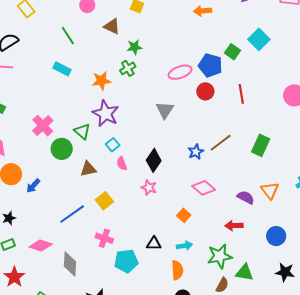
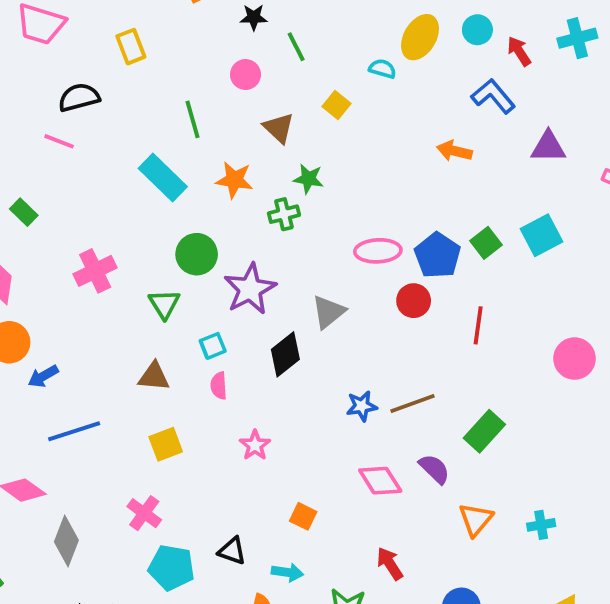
cyan rectangle: (62, 69) -> (163, 177), size x1.4
orange star: (101, 81) -> (234, 180), moved
purple star: (106, 113) -> (250, 289), moved
green circle: (62, 149) -> (197, 254), moved
black diamond: (154, 160) -> (285, 354), moved
pink diamond: (204, 188) -> (380, 481), moved
purple semicircle: (246, 197) -> (434, 469), moved
blue line: (72, 214) -> (74, 431), moved
orange square: (184, 215) -> (303, 516), turned -32
red arrow: (234, 226) -> (390, 564), turned 42

